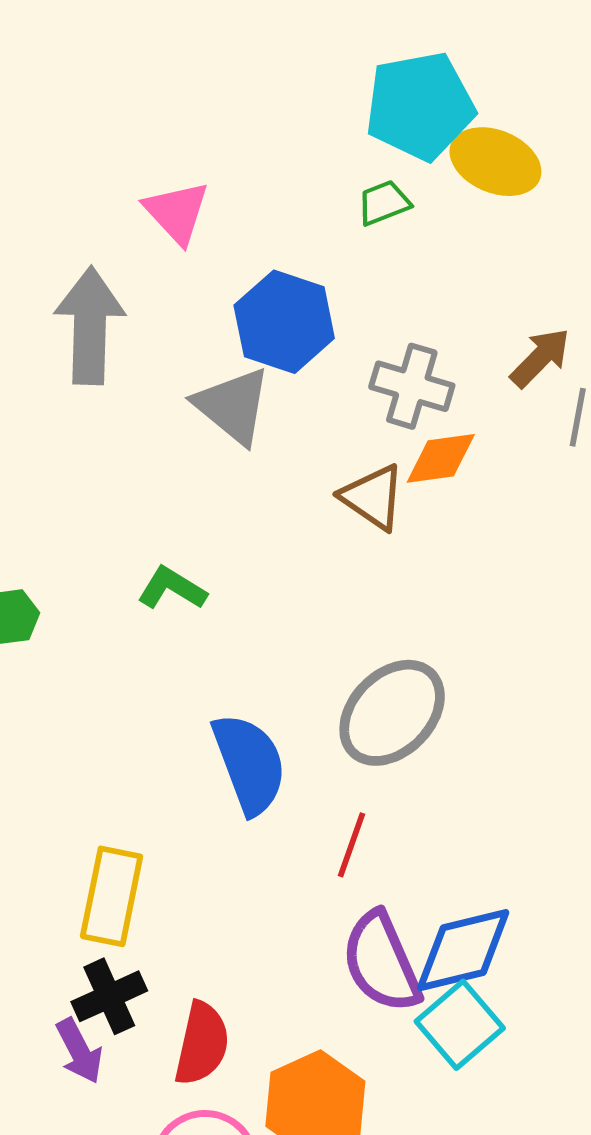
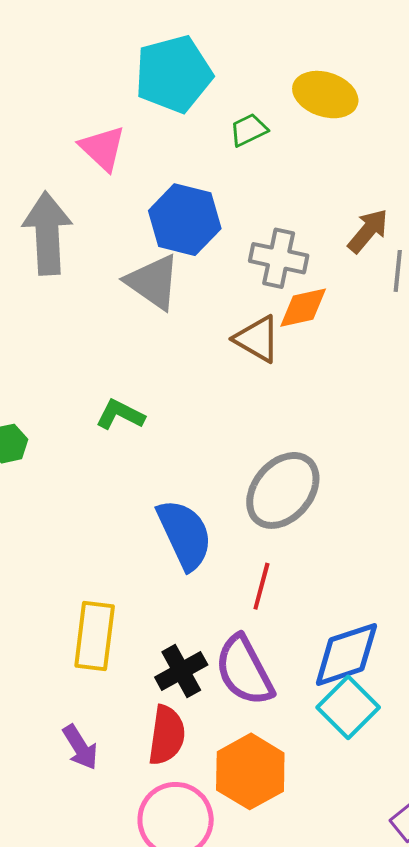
cyan pentagon: (420, 106) -> (174, 74), moved
purple semicircle: (381, 962) -> (244, 671), moved
black cross: (109, 996) -> (181, 671), moved

